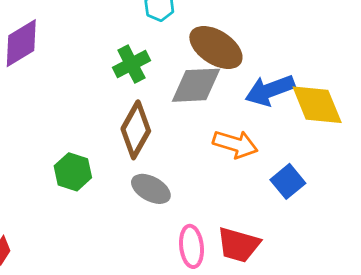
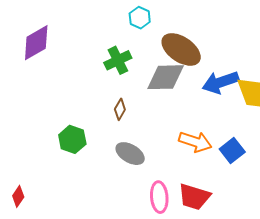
brown diamond: (136, 130) -> (120, 109), size x0.5
orange arrow: (235, 144) -> (195, 142), moved

